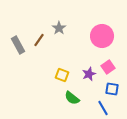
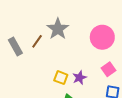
gray star: (59, 28) -> (58, 29), size x1.5
purple star: (89, 74) -> (80, 78), moved

